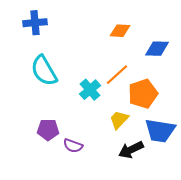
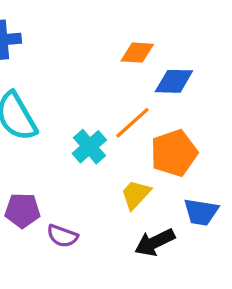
blue diamond: (157, 49) -> (174, 81), moved
blue trapezoid: (160, 131) -> (201, 212), size x0.7

